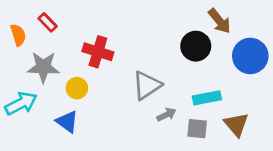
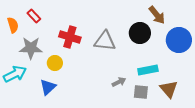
gray triangle: (147, 85) -> (105, 41), moved, turned 40
blue triangle: (67, 122) -> (48, 87), turned 42

